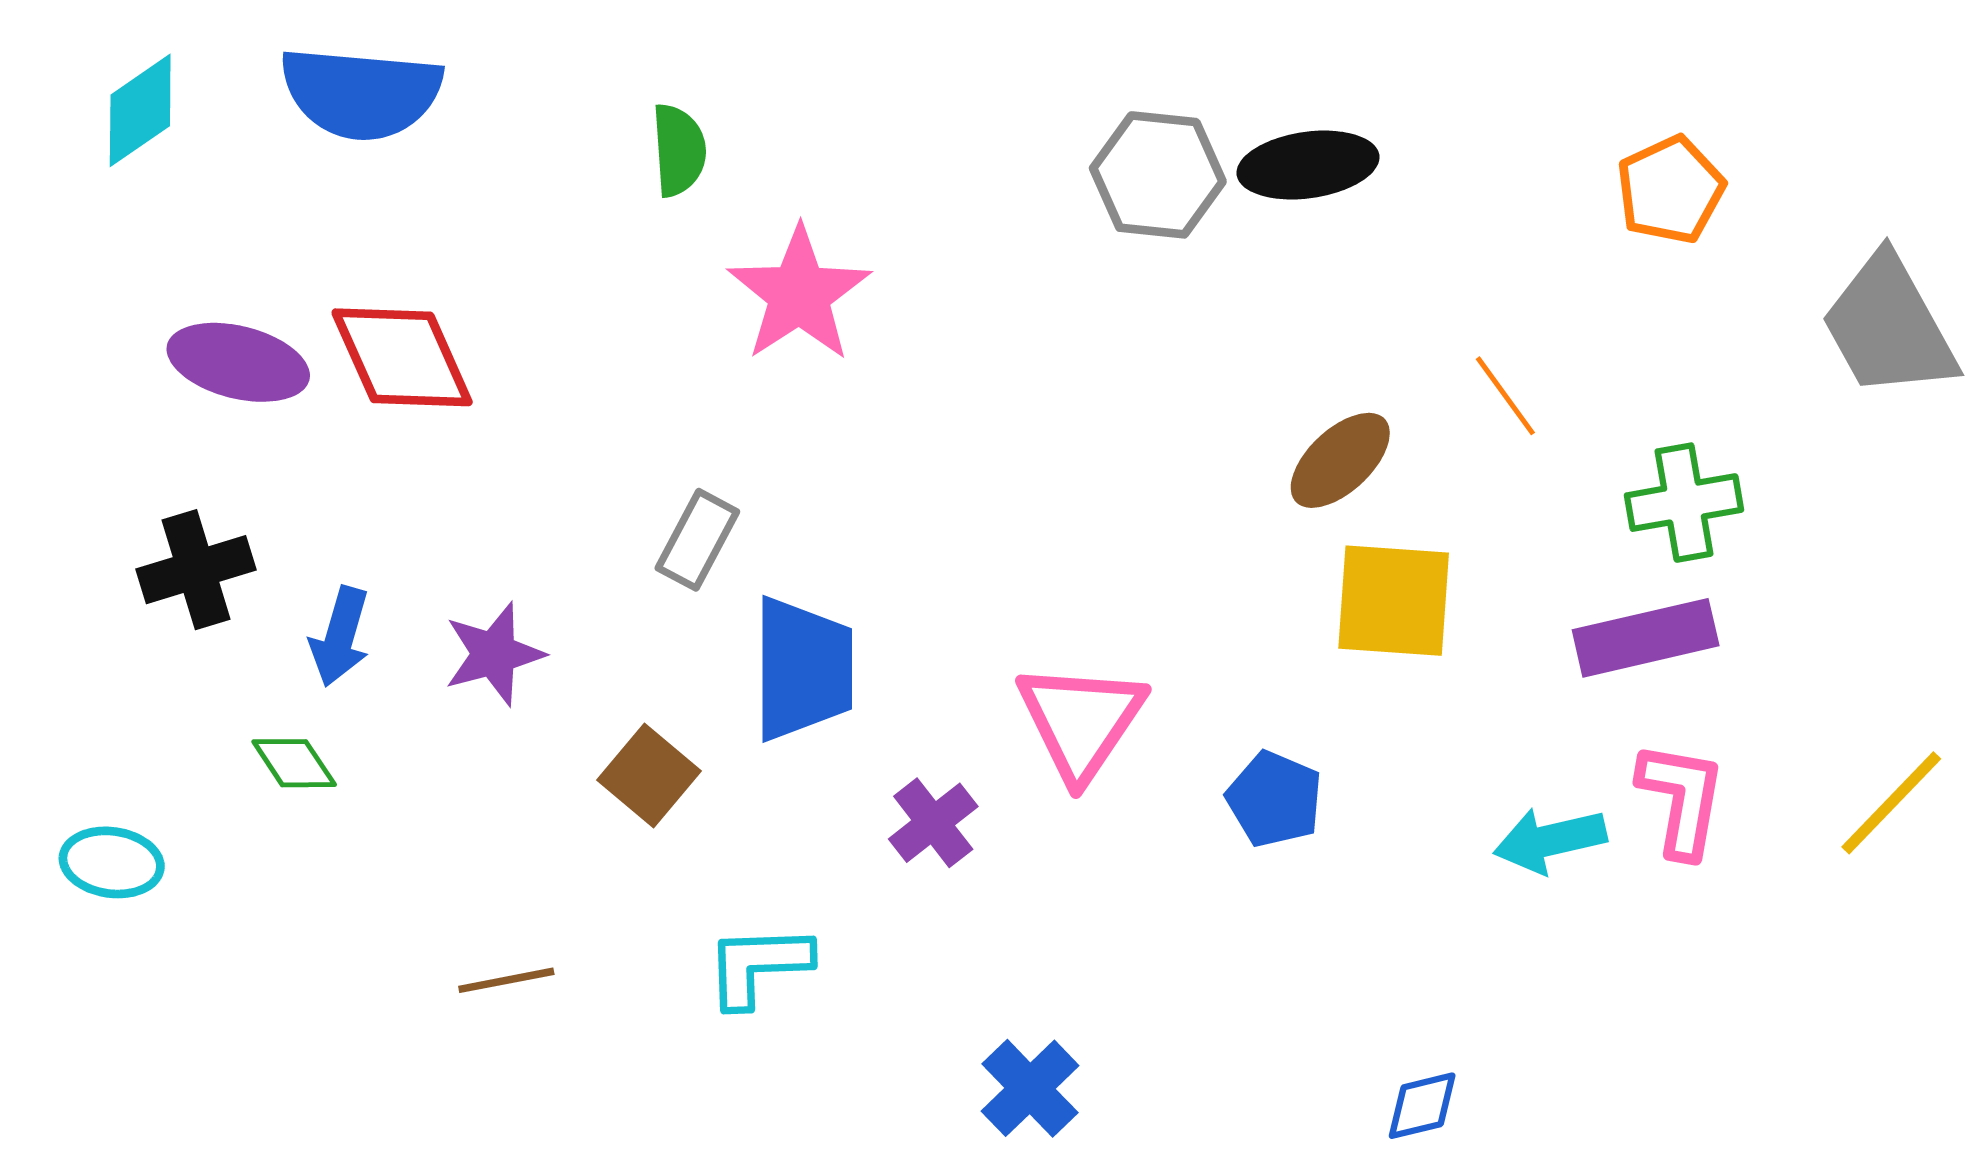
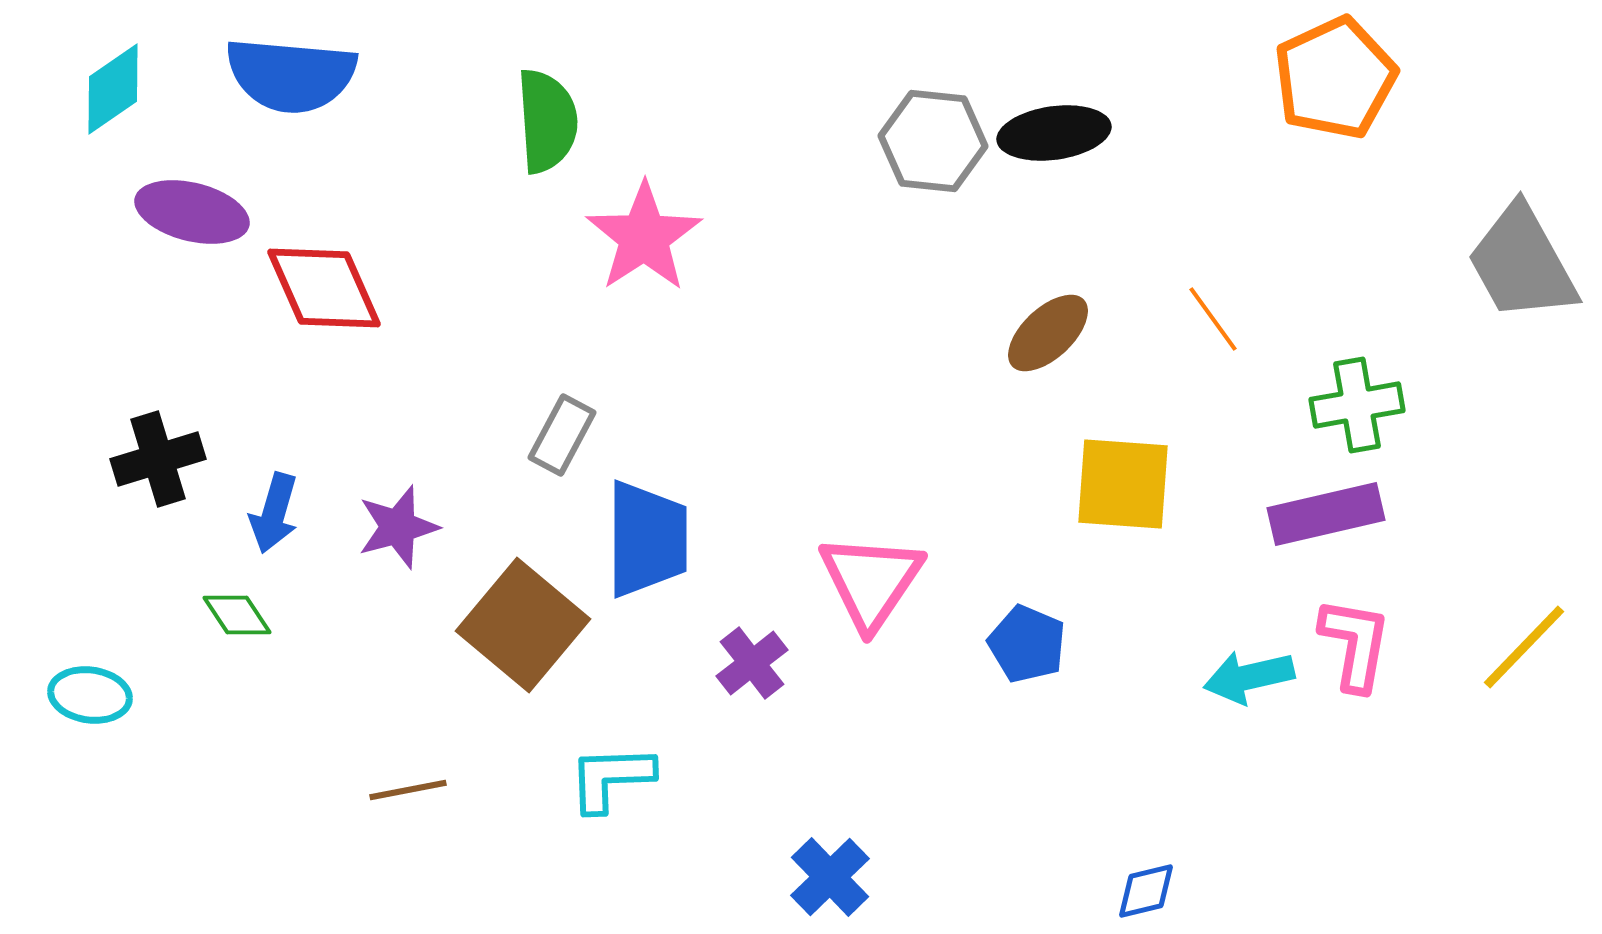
green semicircle: (679, 150) -> (547, 121), size x1.4
orange pentagon: (1670, 190) -> (1335, 78), moved, size x1.4
purple ellipse: (238, 362) -> (192, 212), moved
brown ellipse: (1340, 460) -> (1048, 333), moved
brown square: (649, 776) -> (523, 625), size x1.6

